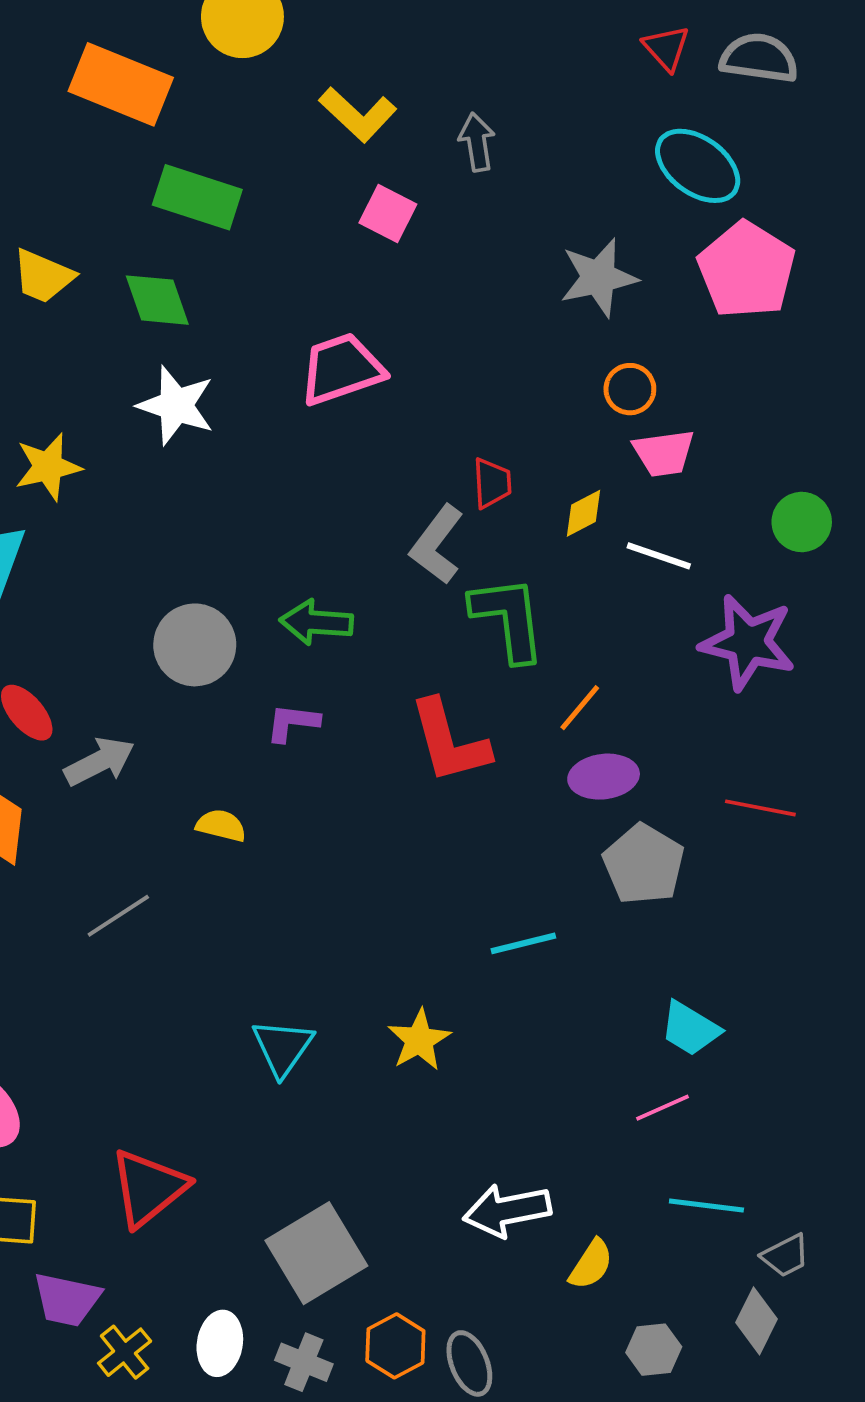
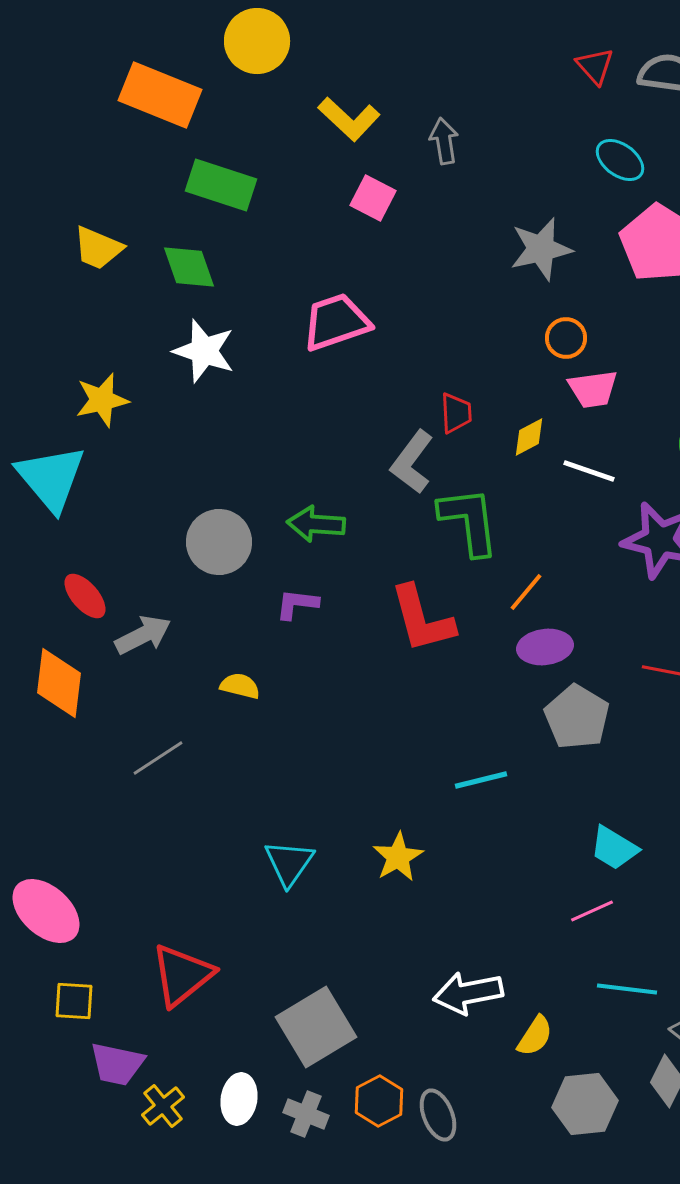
cyan ellipse: (698, 166) -> (620, 160), size x0.7
gray hexagon: (654, 1350) -> (585, 1104), size x1.5

